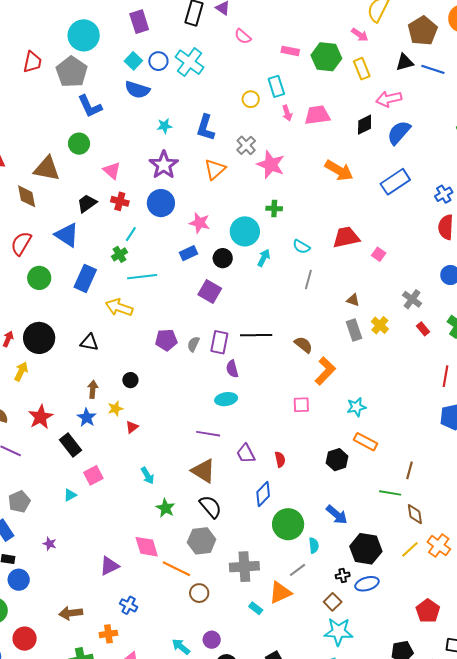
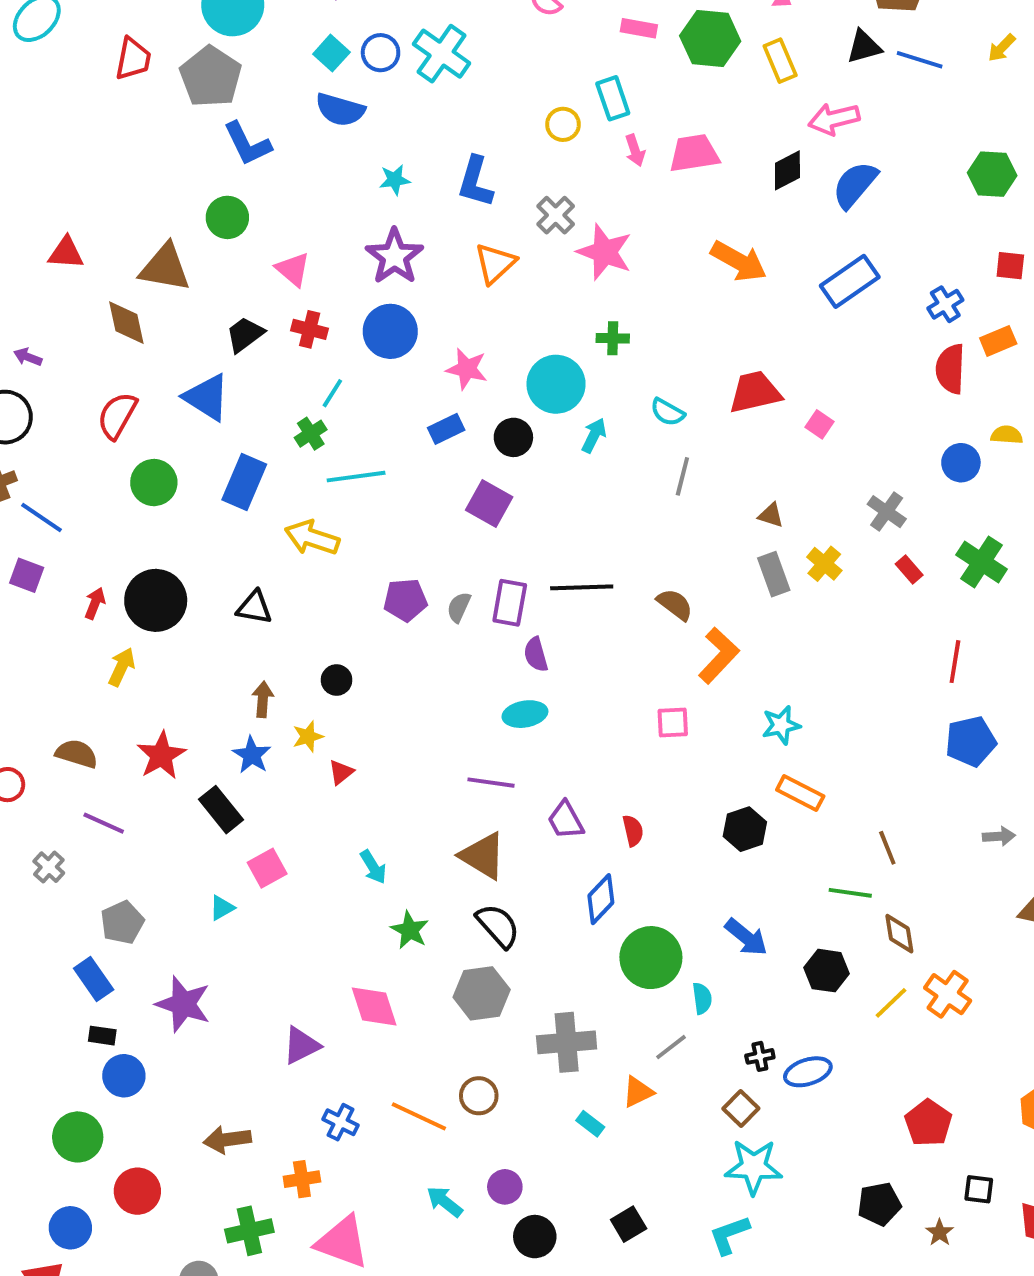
brown line: (409, 470) -> (887, 848), turned -36
purple star: (50, 544) -> (183, 1004), size x2.0
black hexagon: (366, 549) -> (827, 971), moved, size x0.7
orange line: (176, 569) -> (419, 1116), moved
orange triangle: (280, 592) -> (638, 1092), size x0.7

